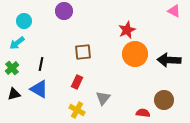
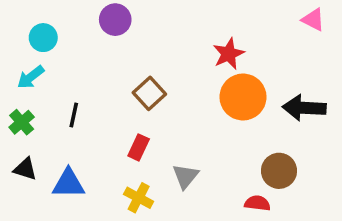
brown square: (83, 52) -> (149, 93), turned -36
blue triangle: (39, 89) -> (68, 183), moved, turned -30
black triangle: (14, 94) -> (25, 169), turned 32
brown circle: (164, 100) -> (279, 171), moved

